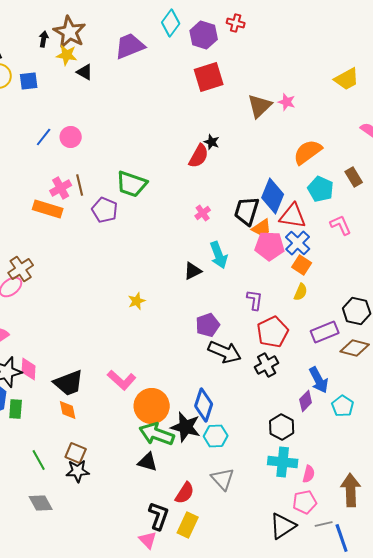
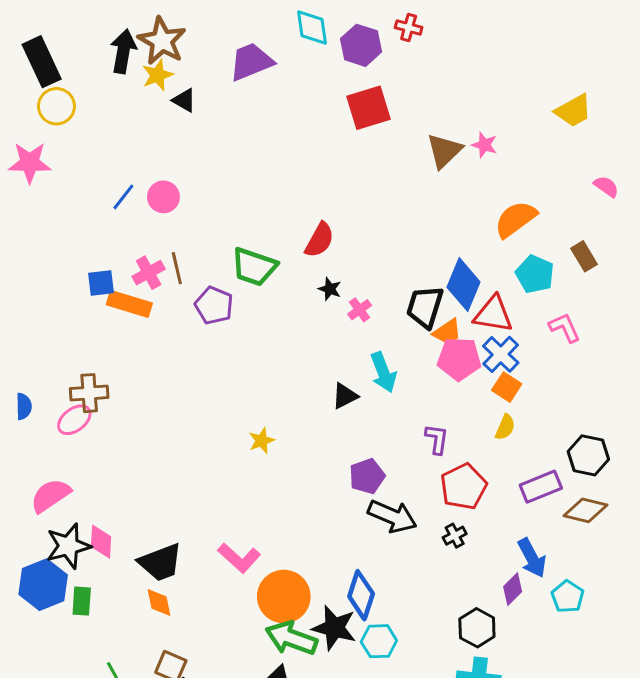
cyan diamond: (171, 23) -> (312, 28), turned -44
black arrow: (44, 39) -> (123, 51), size x1.8
yellow star: (67, 55) -> (157, 75), turned -30
blue square: (29, 81) -> (101, 283), moved
black star: (212, 142) -> (330, 289), moved
red semicircle: (199, 156) -> (319, 240), moved
brown cross: (21, 269) -> (89, 393), turned 30
black cross: (267, 365) -> (455, 536), size x0.7

